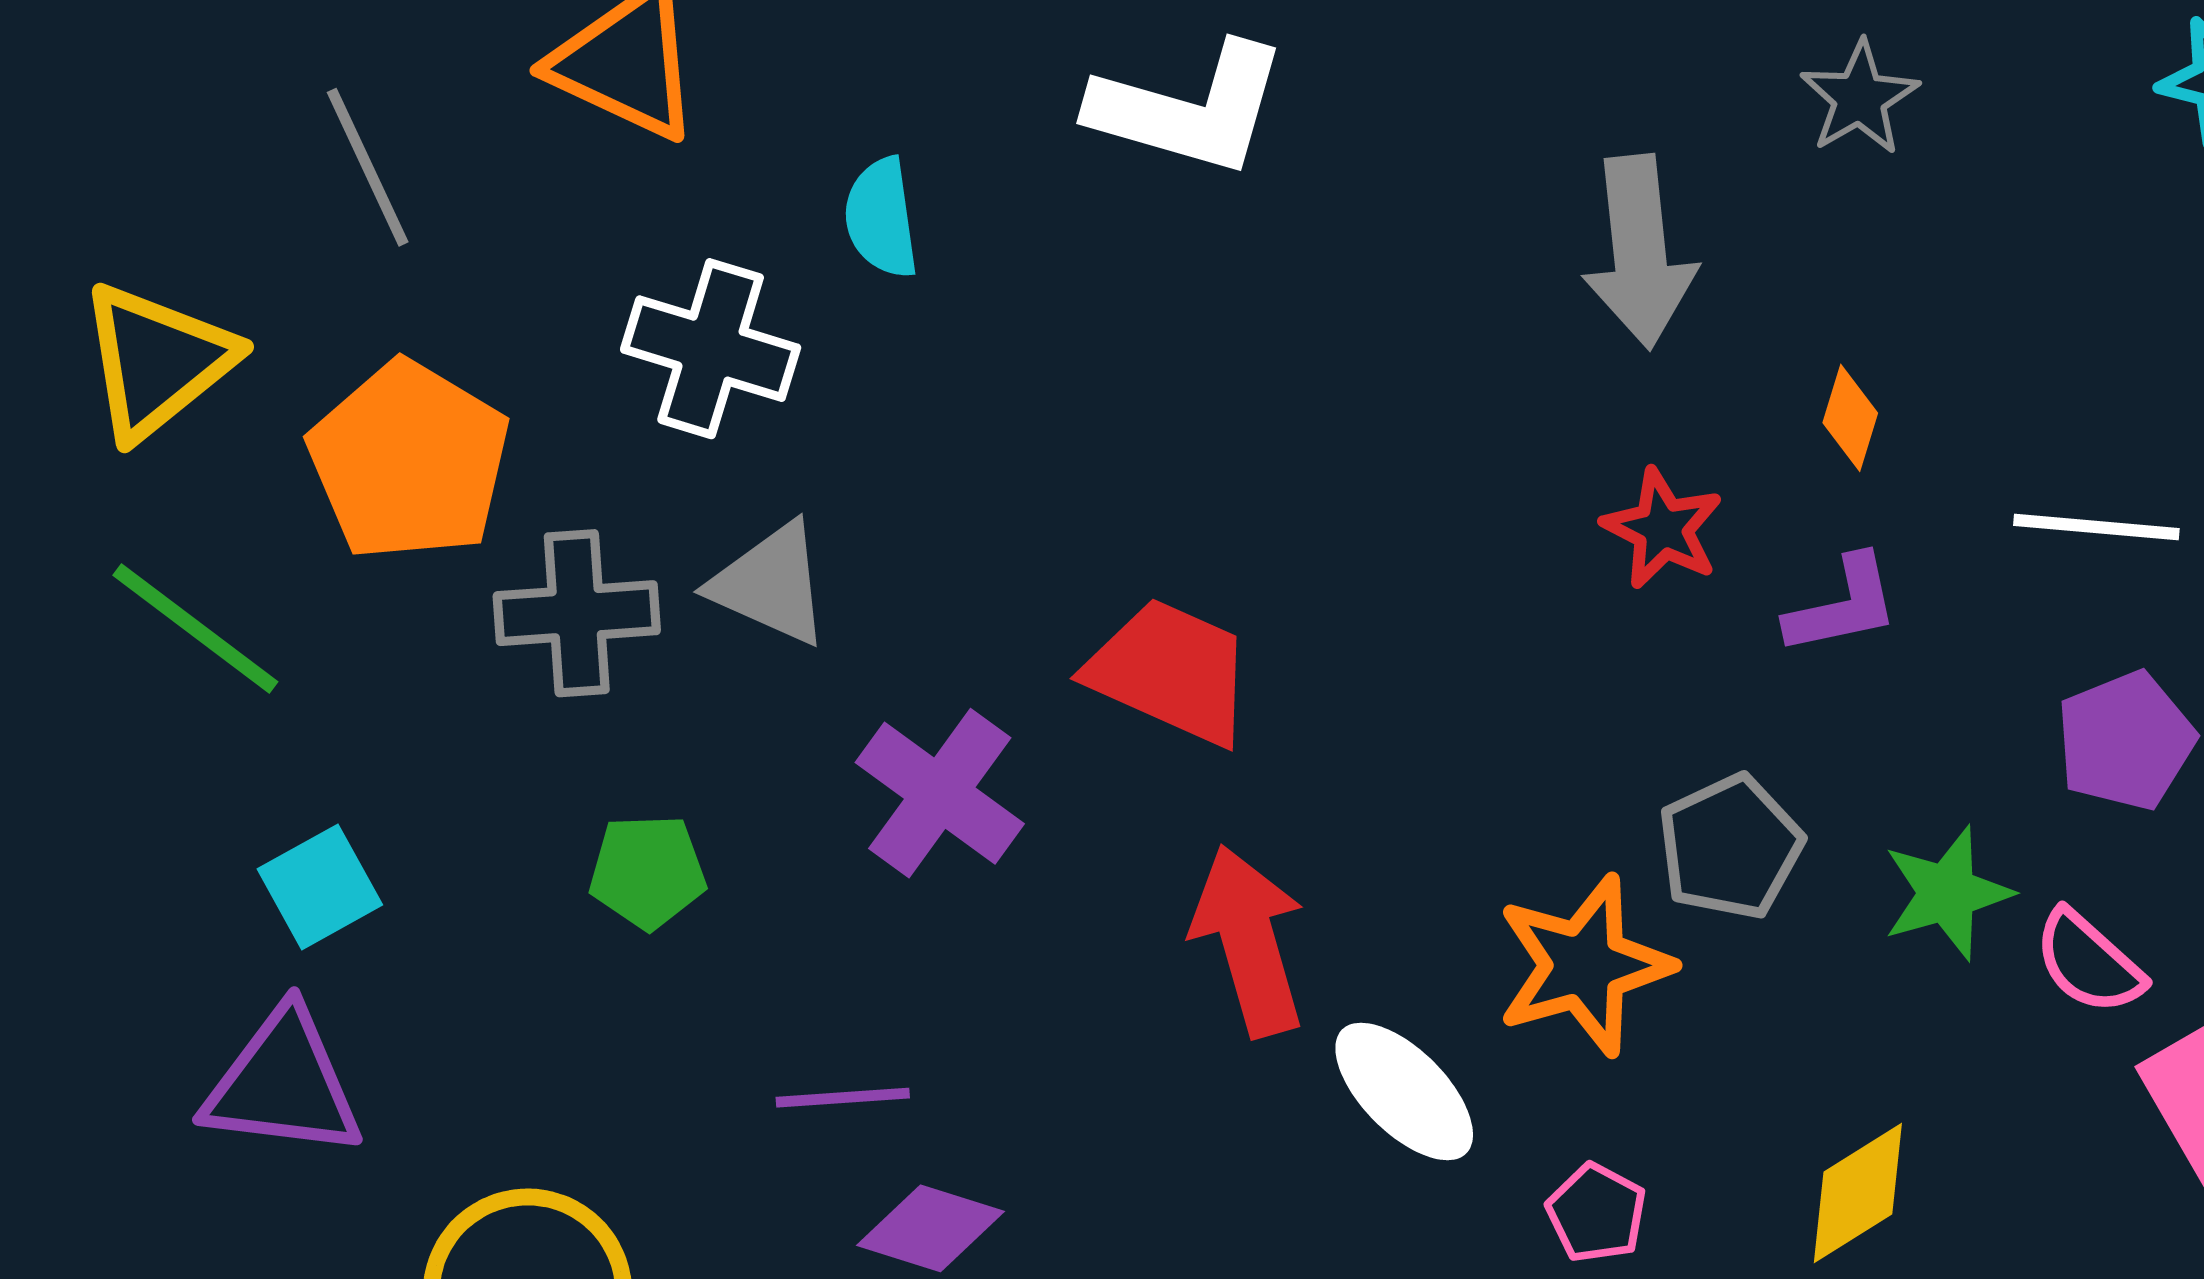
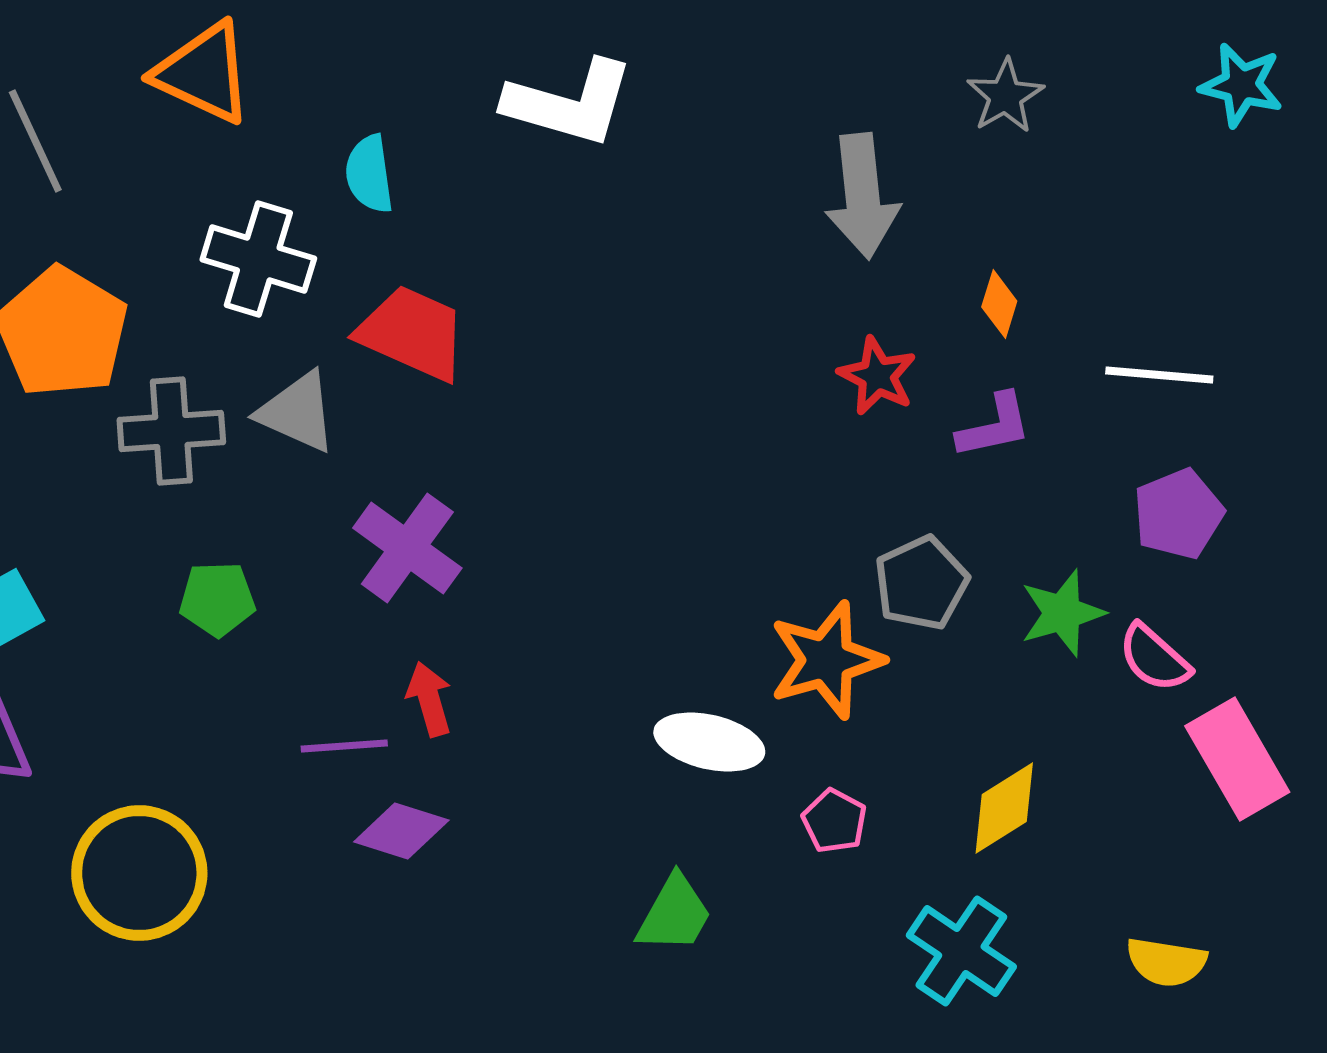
red trapezoid: (1170, 672) -> (412, 333), moved
red arrow: (1249, 941) -> (429, 699), moved, size x0.6
white ellipse: (1404, 1091) -> (709, 742), turned -32

